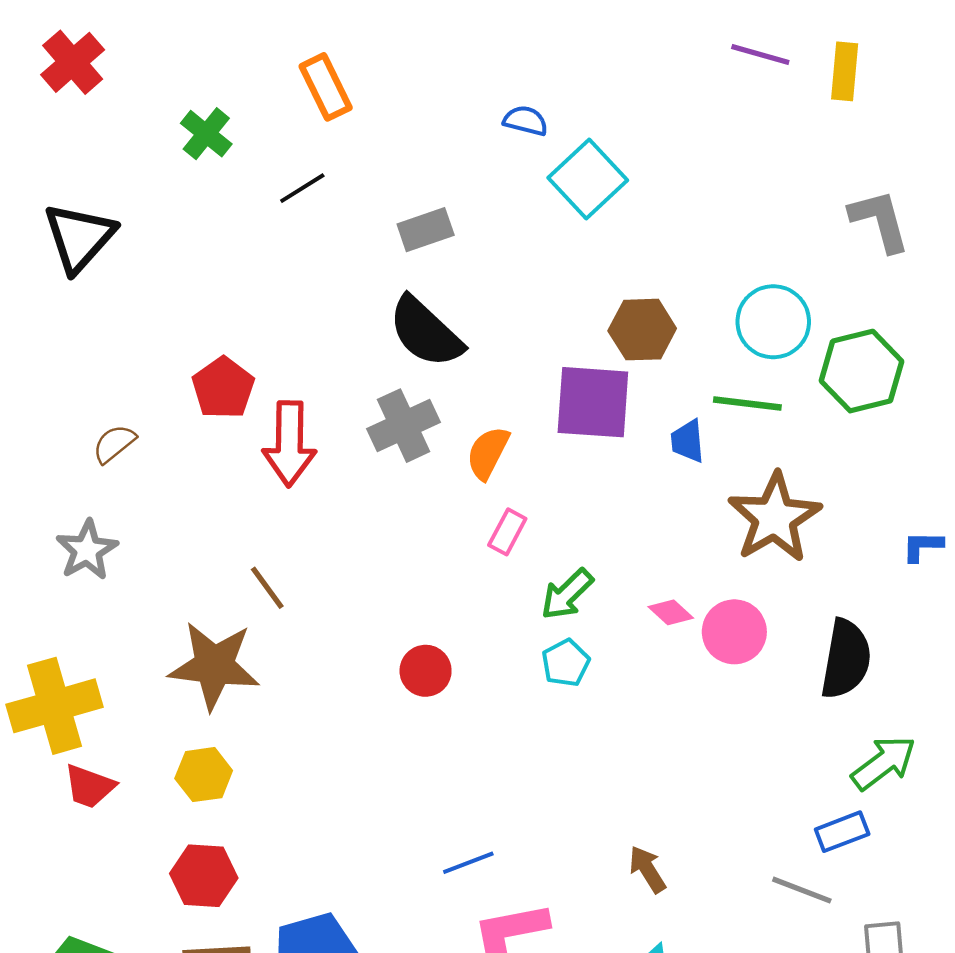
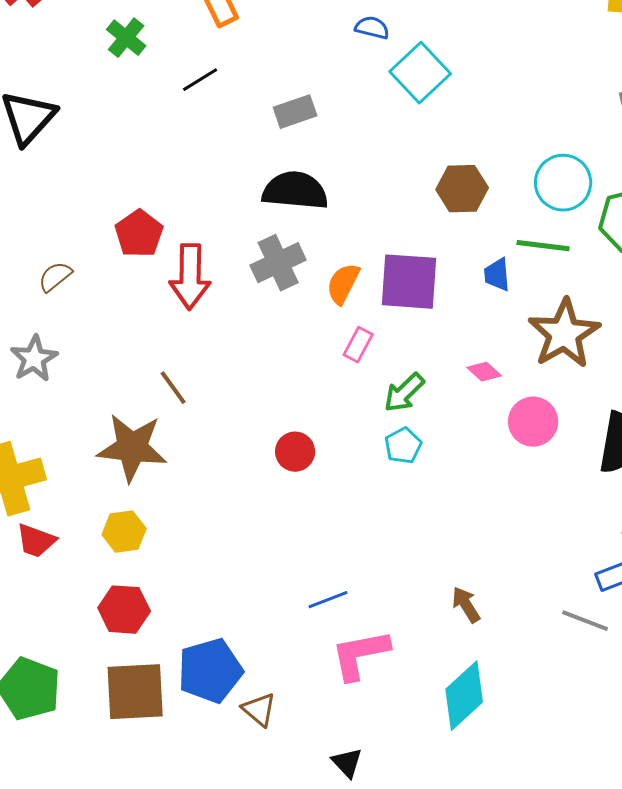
black semicircle: (426, 332) -> (295, 191), turned 142
purple square: (593, 402) -> (409, 282), moved
pink diamond: (671, 612) -> (484, 372), moved

